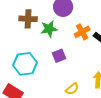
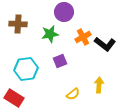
brown cross: (28, 19) -> (18, 24), moved

